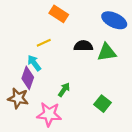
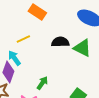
green triangle: (107, 52) -> (82, 48), turned 36

